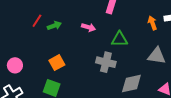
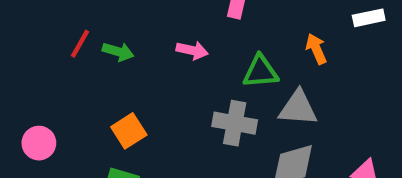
orange arrow: (152, 23) -> (316, 49), moved
green arrow: (54, 26) -> (118, 52), turned 40
gray triangle: (157, 56) -> (298, 108), moved

